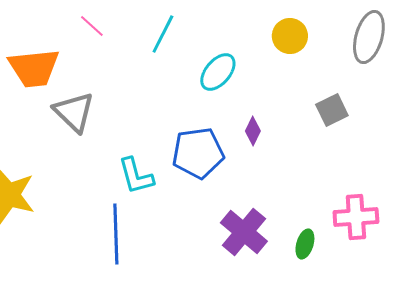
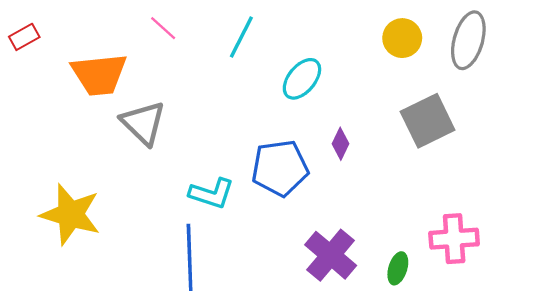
yellow circle: (290, 36) -> (402, 38), moved
gray square: (332, 110) -> (428, 121), size x1.5
cyan L-shape: (136, 176) -> (212, 193), turned -57

